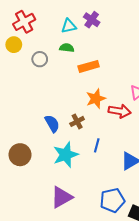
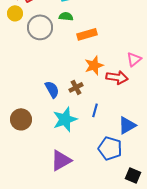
gray circle: (40, 59) -> (40, 27), size x1.6
blue pentagon: (112, 200) -> (110, 148), moved, turned 30

